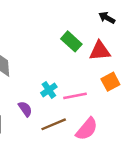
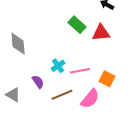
orange square: (110, 82) -> (107, 79), moved, turned -35

